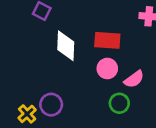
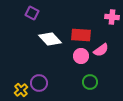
white diamond: (66, 46) -> (50, 39), turned -45
pink semicircle: (134, 79) -> (101, 50), moved

